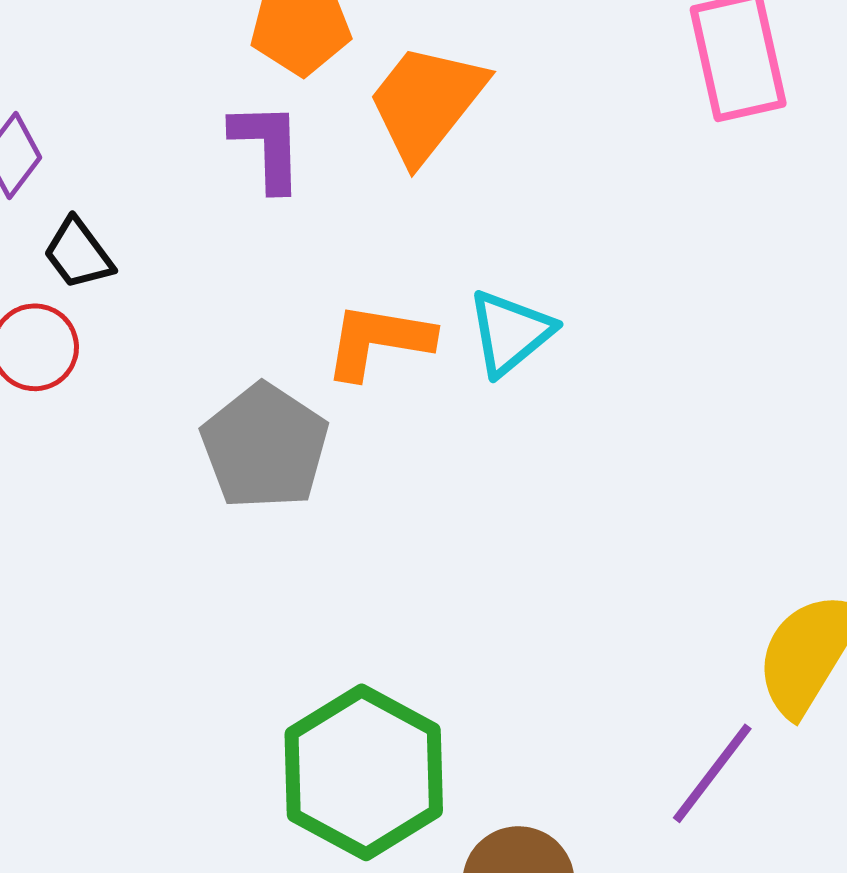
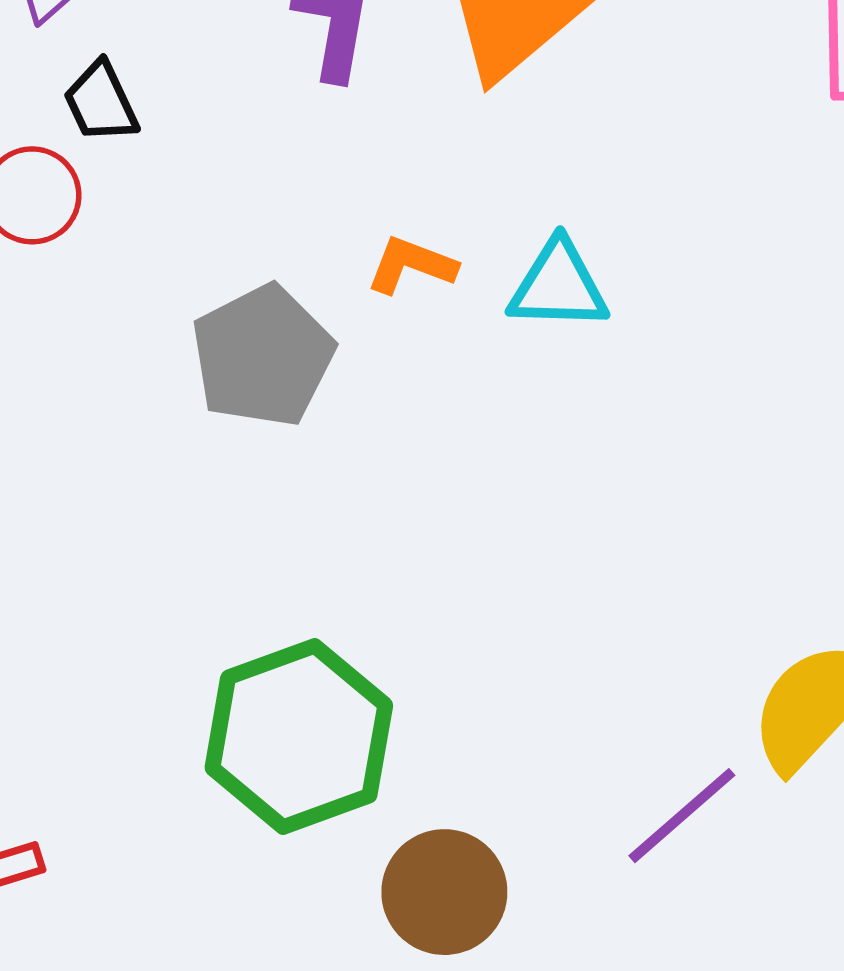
cyan triangle: (510, 333) -> (558, 286), turned 30
orange L-shape: (378, 341) -> (411, 265), size x0.7

